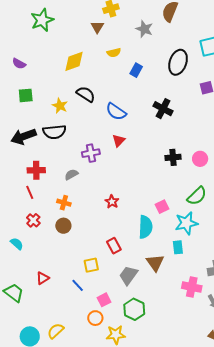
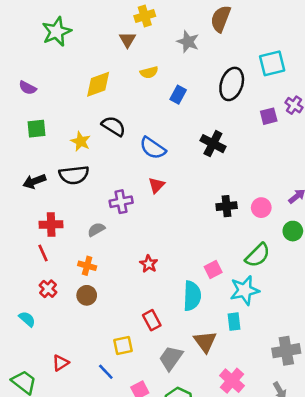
black arrow: (24, 137) -> (34, 181), size x0.7
pink cross: (192, 287) -> (232, 381), moved, turned 30

